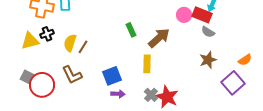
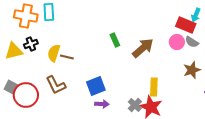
pink circle: (184, 15) -> (177, 42), moved
brown line: (83, 47) -> (67, 57), turned 72
yellow rectangle: (147, 64) -> (154, 87), moved

